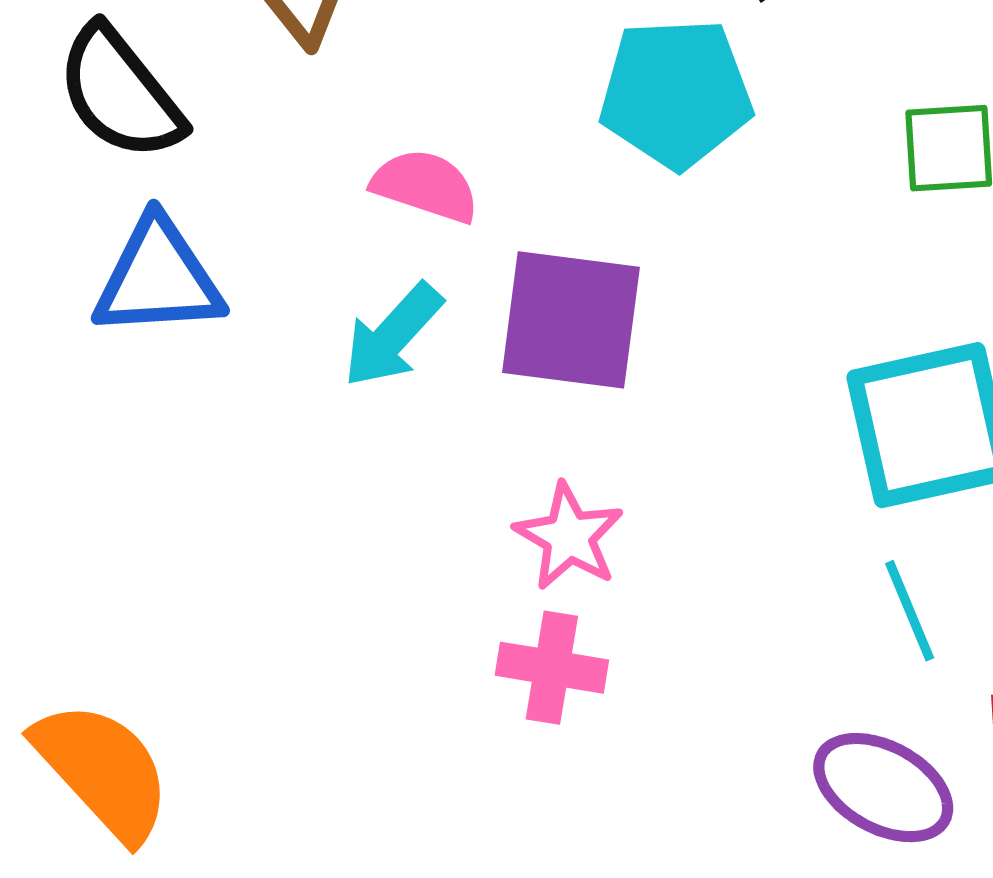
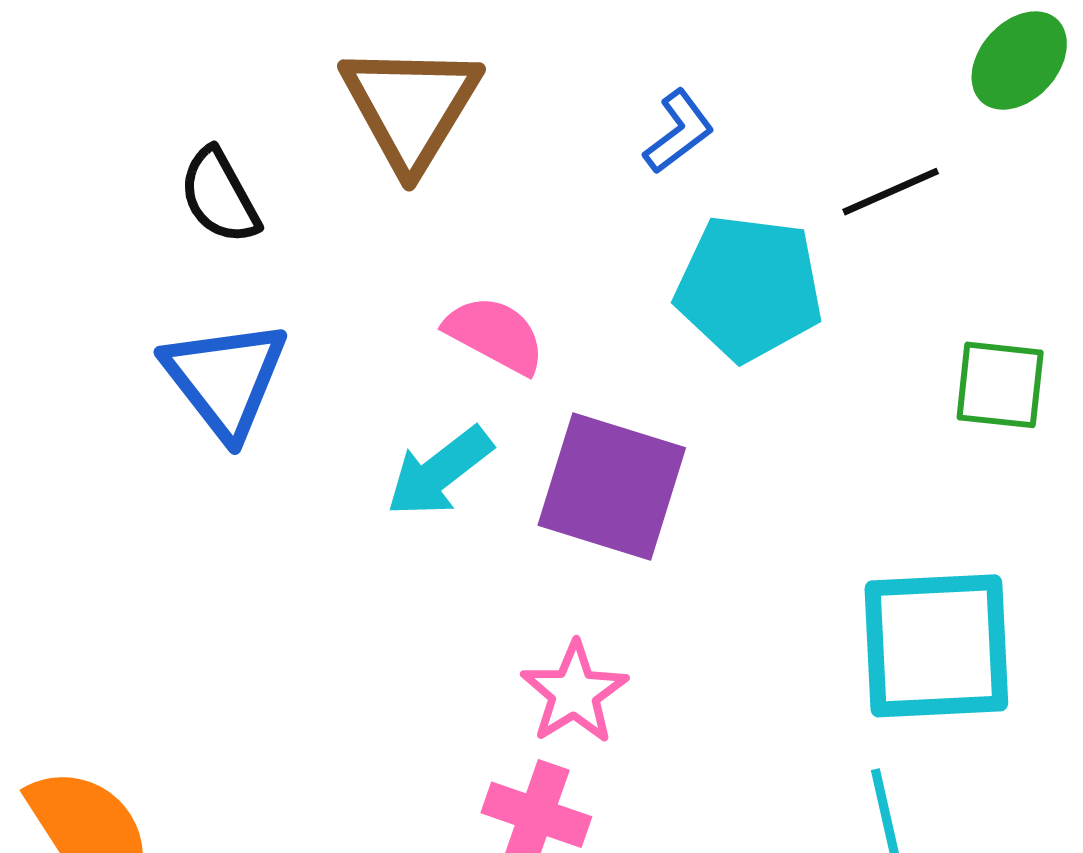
black semicircle: (120, 93) -> (219, 196), size x0.7
blue triangle: (158, 278) -> (225, 379), turned 46

